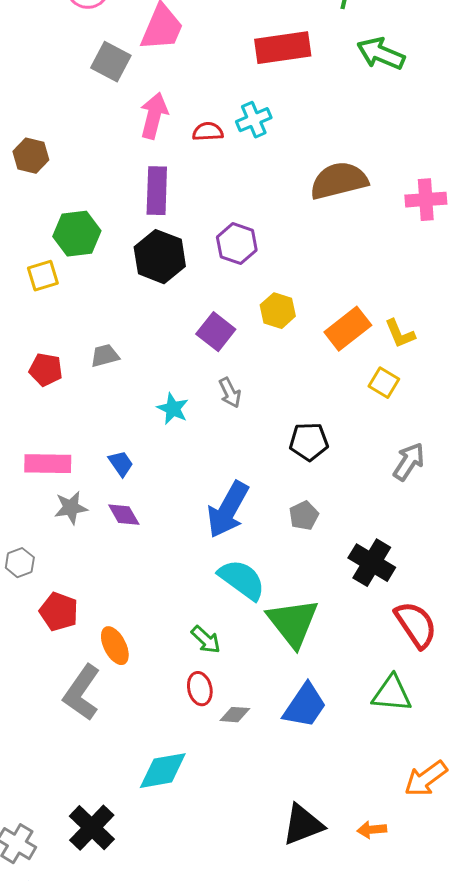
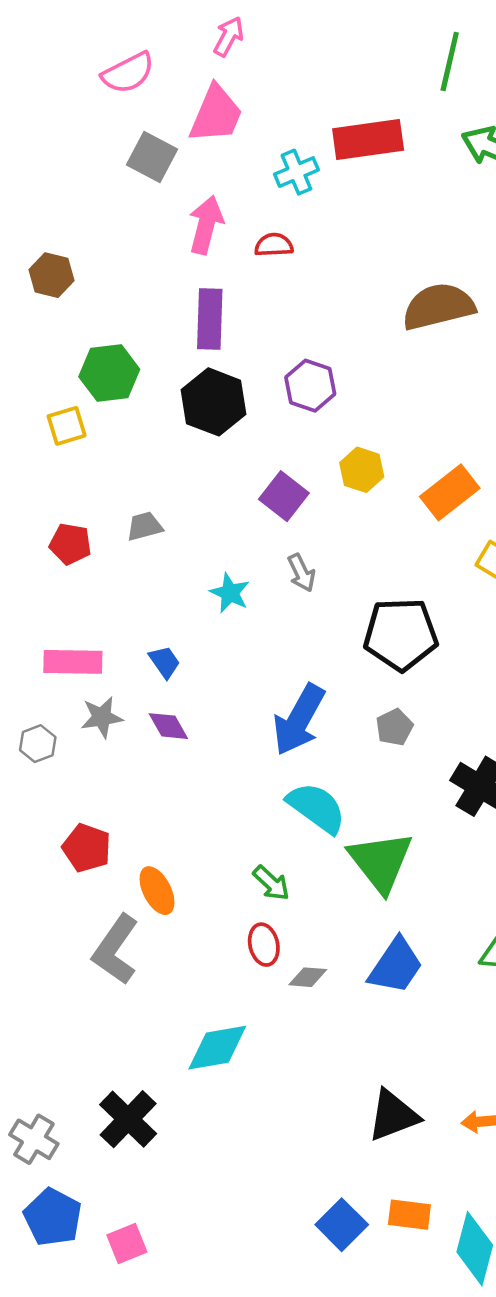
cyan cross: (254, 120) -> (296, 172), moved
black pentagon: (309, 442) -> (401, 634), size x1.5
gray hexagon: (20, 563) -> (38, 744), moved

